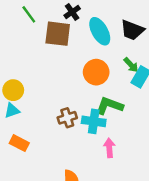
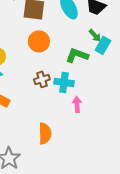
orange circle: (96, 72) -> (39, 41), moved
green L-shape: (109, 106) -> (77, 55), moved

